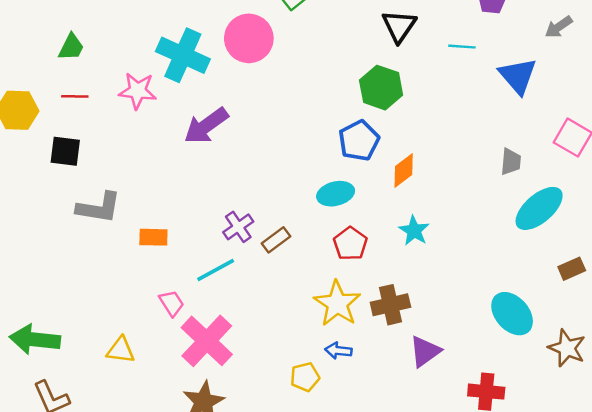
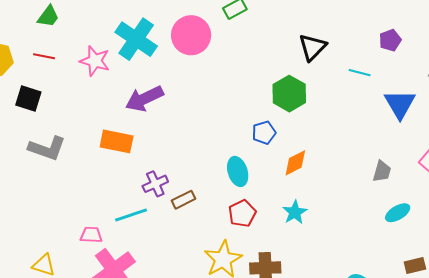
blue pentagon: (359, 141) -> (264, 133), size x0.7
cyan ellipse: (336, 194) -> (238, 171), turned 76
cyan ellipse: (539, 208) -> (398, 213), size x0.6
orange rectangle: (153, 237) -> (117, 141), moved, size x1.4
pink trapezoid: (172, 303) -> (91, 235), turned -65

